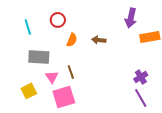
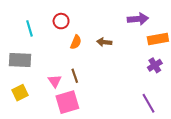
purple arrow: (131, 18) -> (138, 19), turned -108
gray rectangle: (39, 57) -> (20, 60), moved
purple cross: (141, 77) -> (155, 65), moved
yellow square: (29, 91) -> (20, 93), moved

